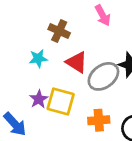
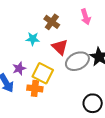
purple star: (39, 99) -> (19, 68), moved
orange cross: (99, 120) -> (35, 88), moved

